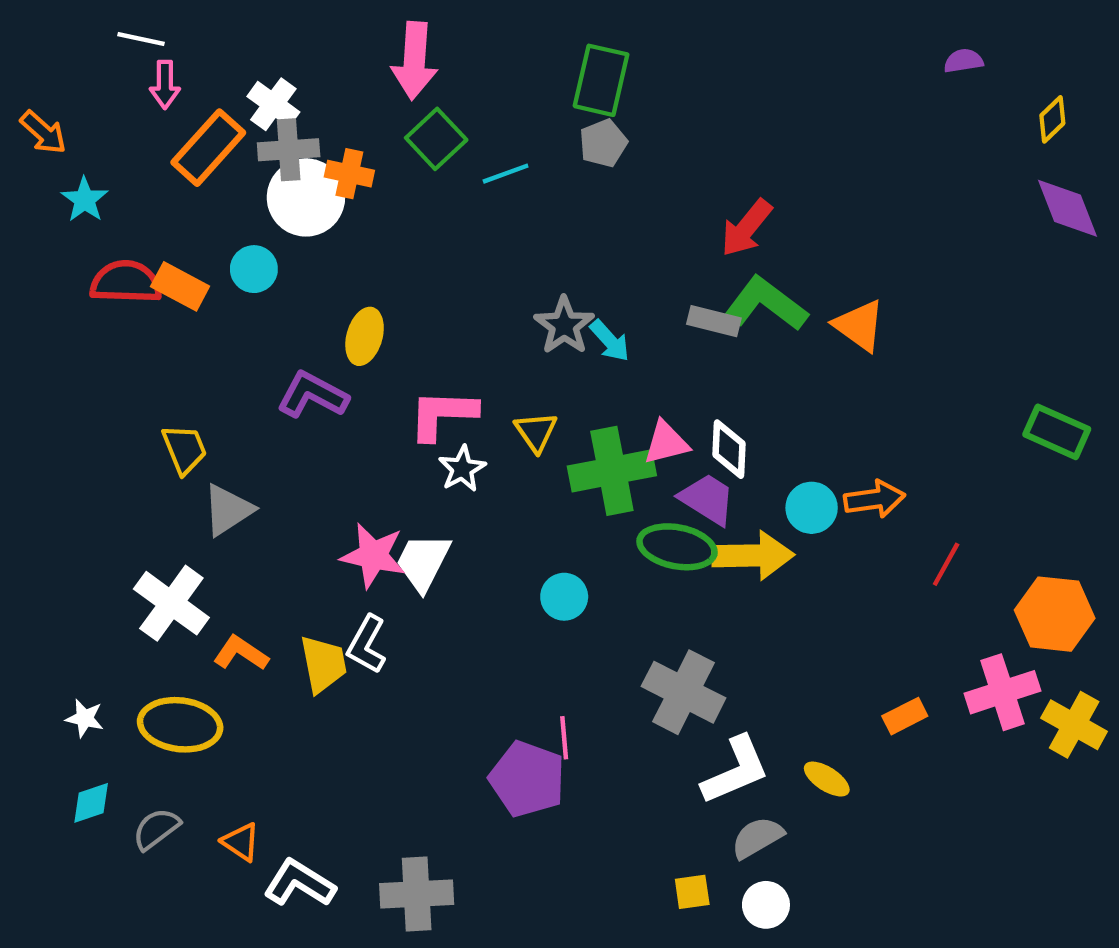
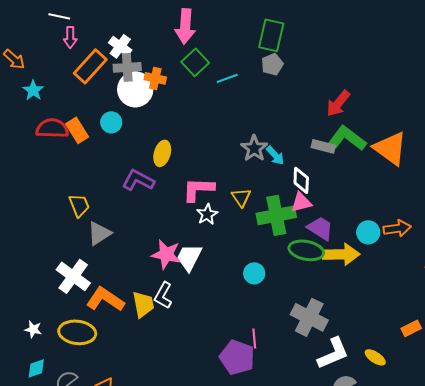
orange rectangle: (180, 286) -> (77, 130), turned 30
orange triangle: (859, 325) -> (390, 148), size x1.4
white diamond: (729, 449) -> (301, 180), moved
orange L-shape: (241, 653) -> (105, 299), size x1.5

